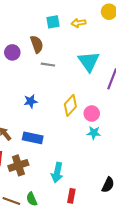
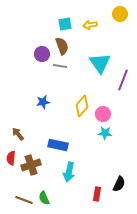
brown semicircle: (37, 44) -> (62, 46), moved
purple circle: (12, 52) -> (42, 54), moved
blue rectangle: (33, 138) -> (58, 145), moved
red rectangle: (71, 196) -> (97, 194), moved

